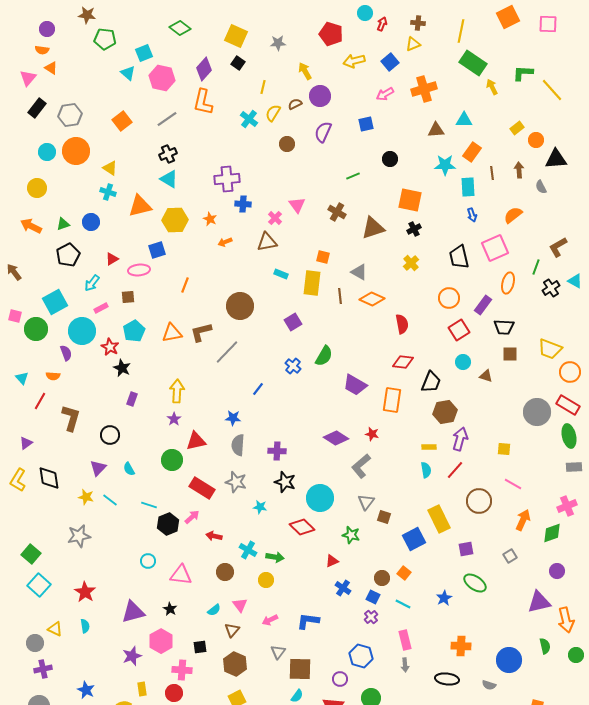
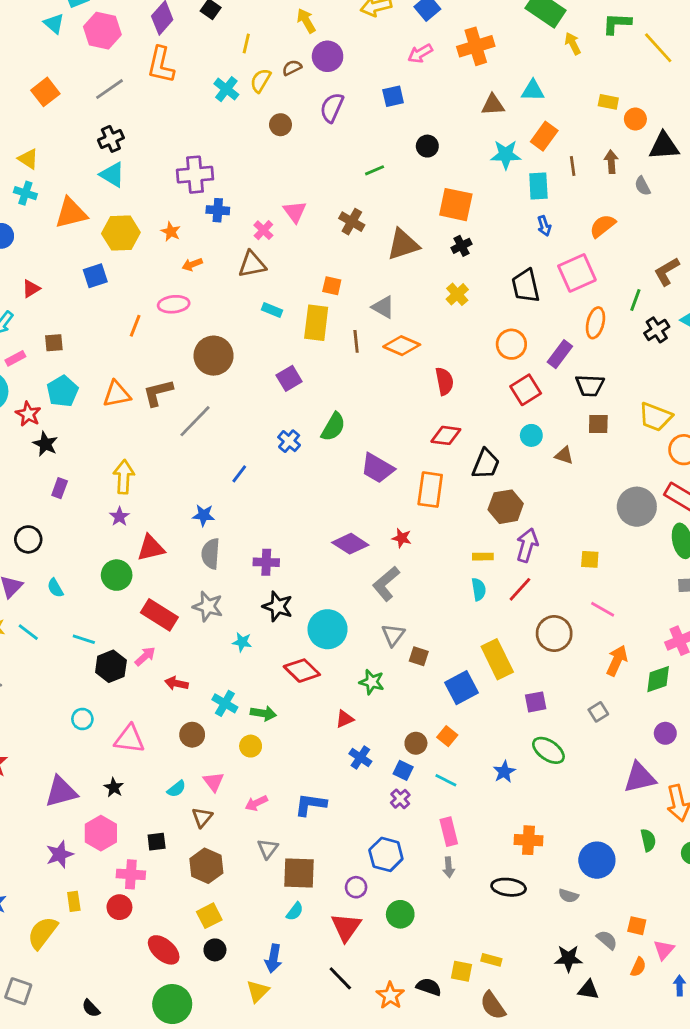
yellow rectangle: (517, 128) -> (608, 102), turned 48
pink ellipse: (139, 270) -> (174, 304), moved

